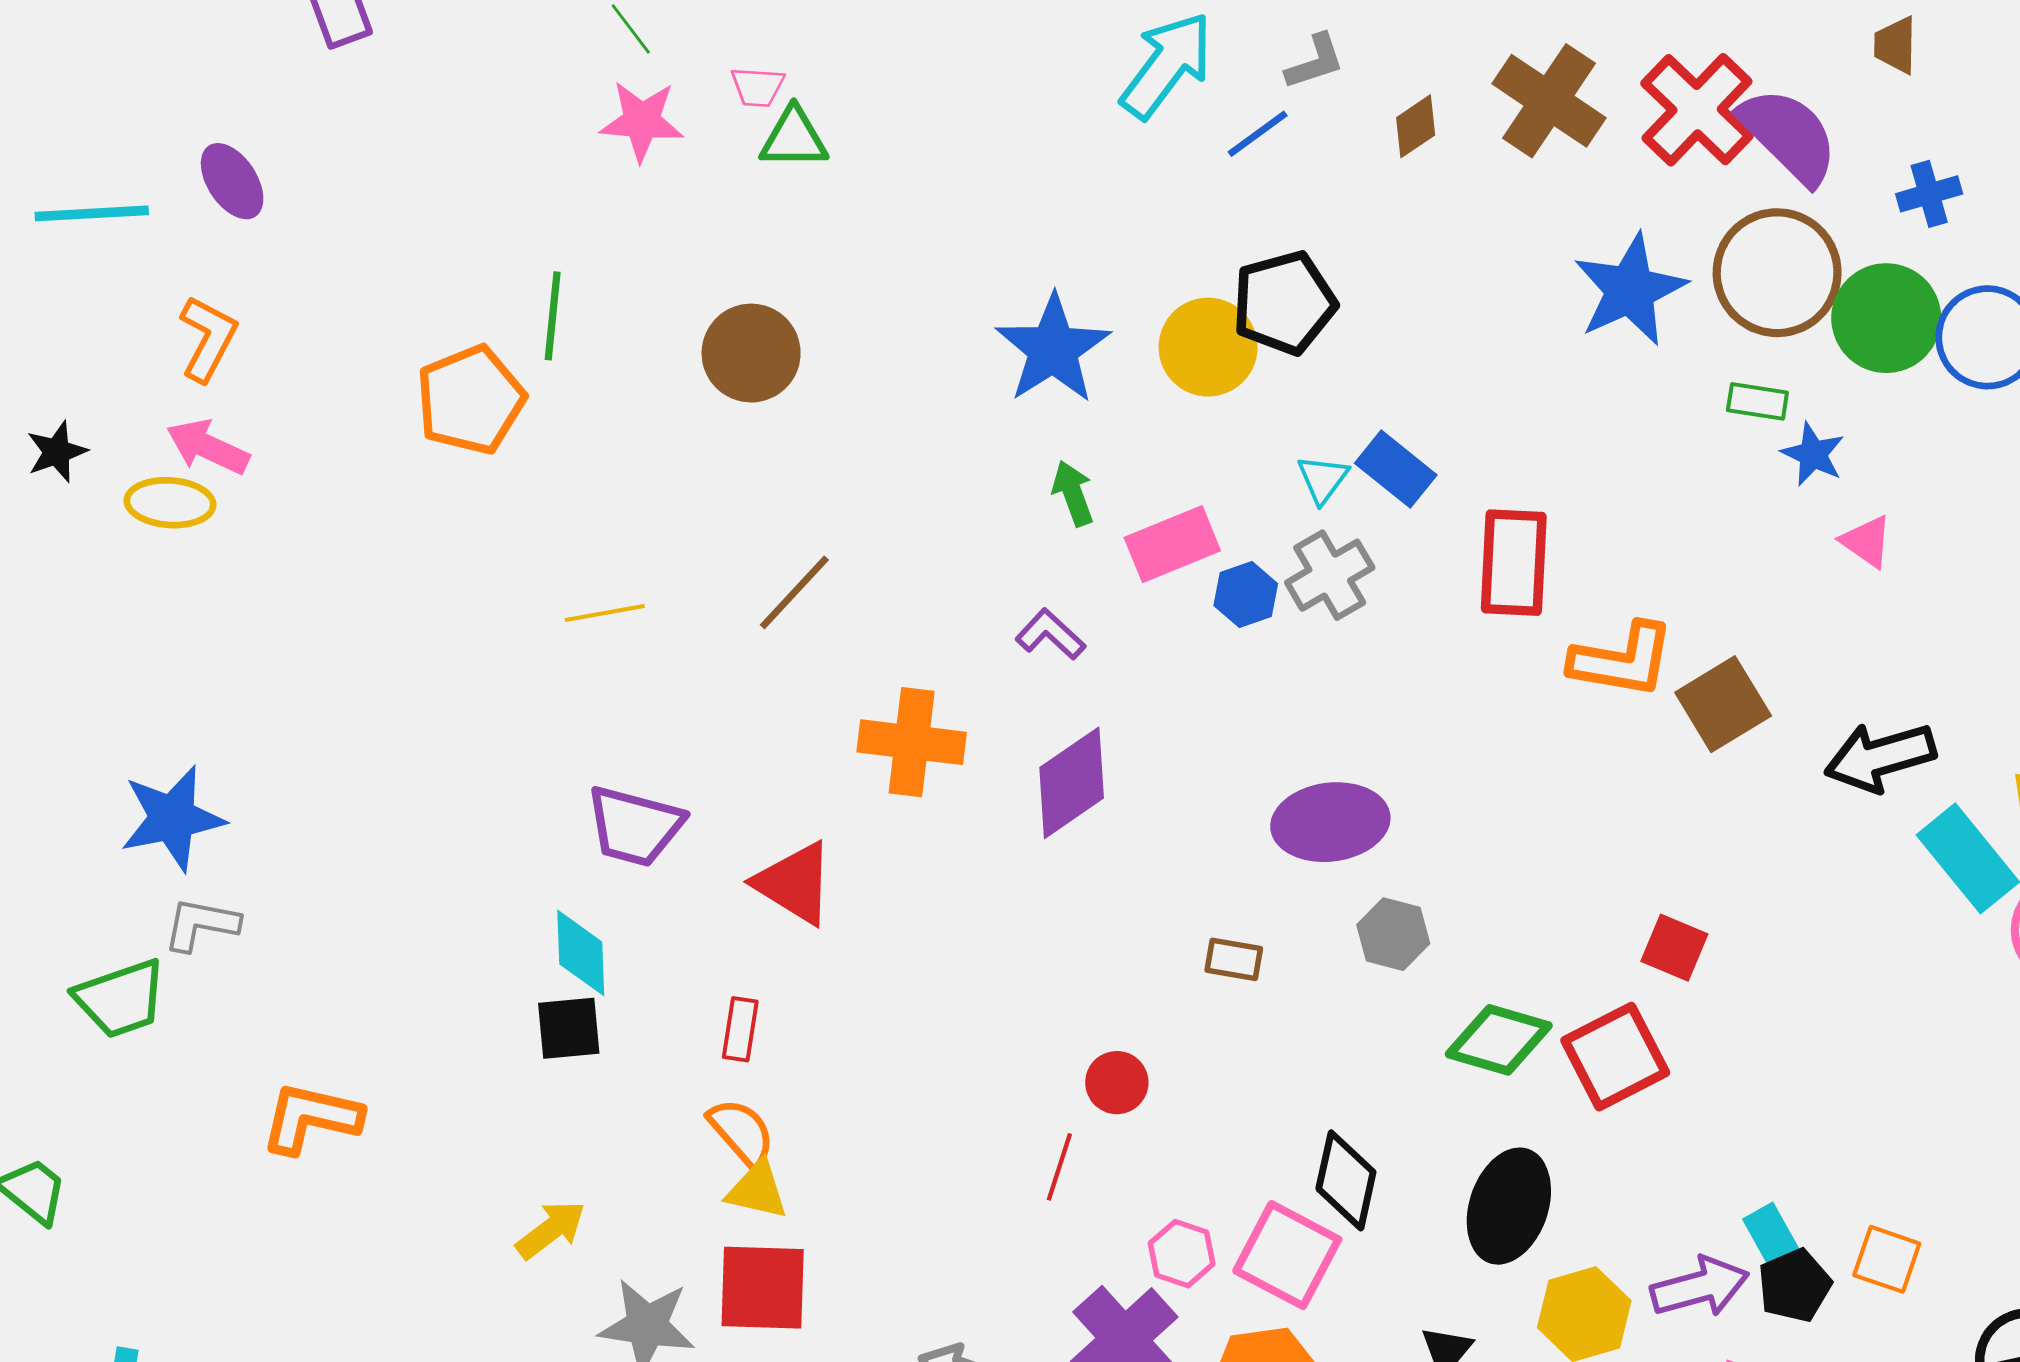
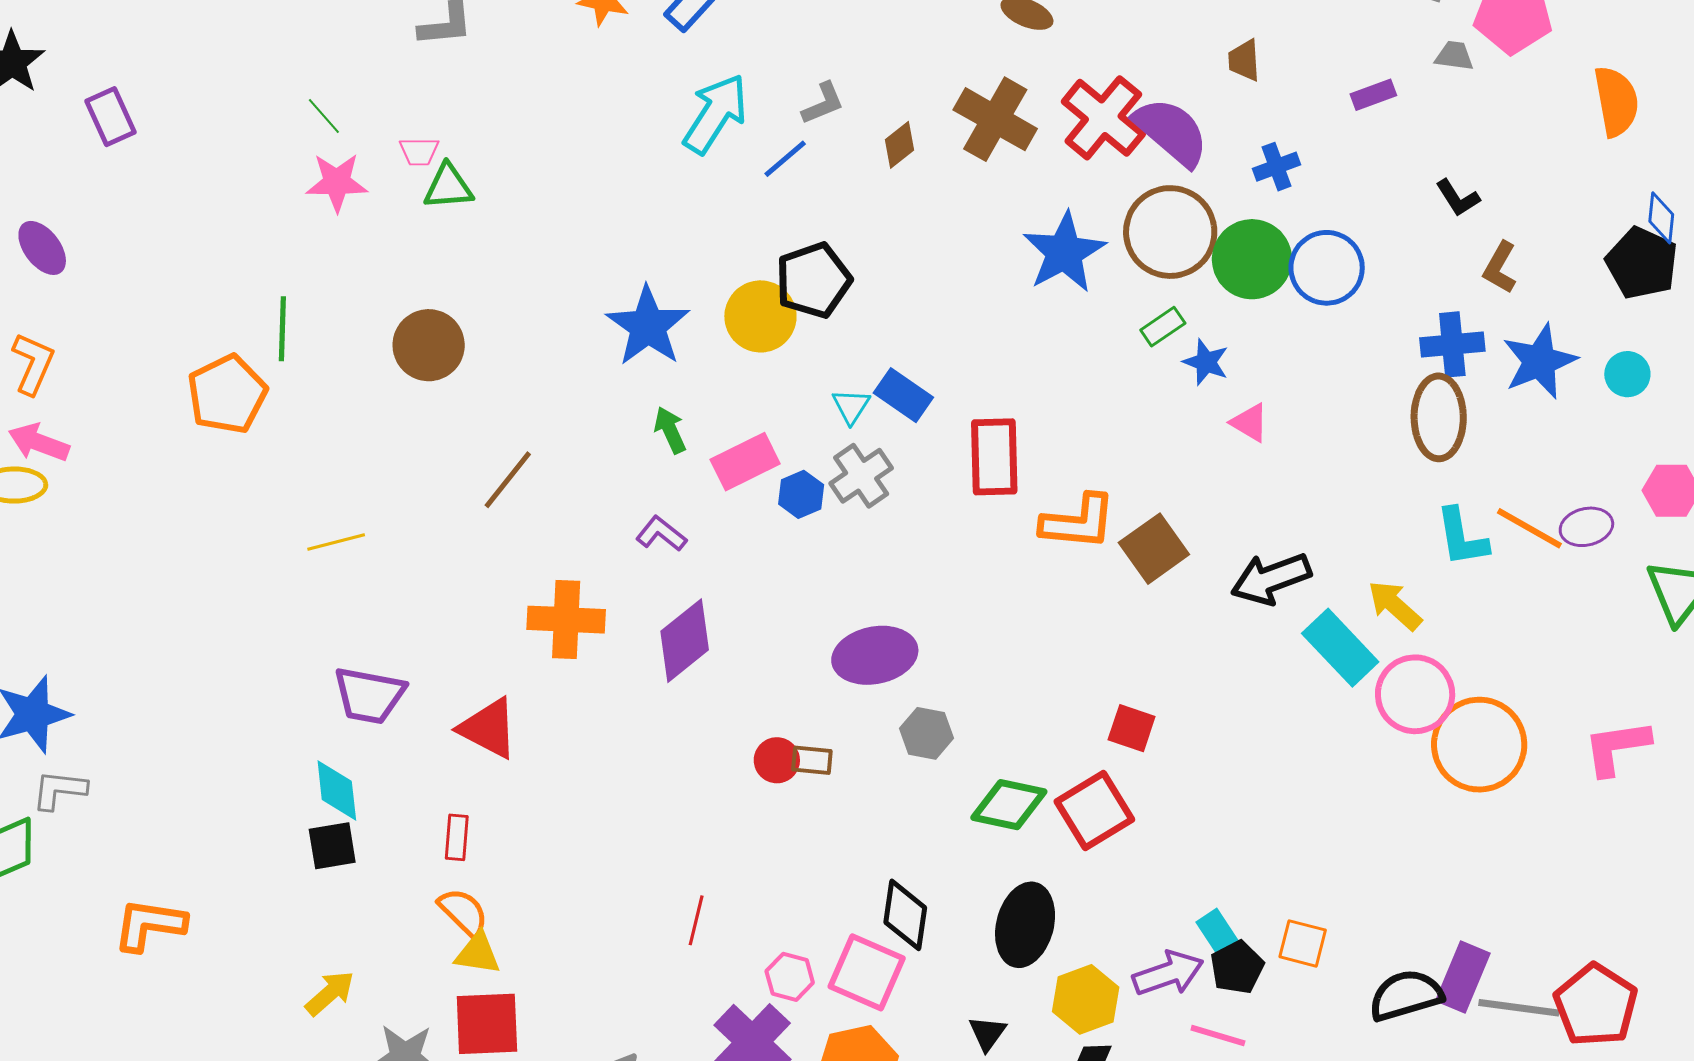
green rectangle: (1757, 401) -> (1163, 327), turned -39
brown line: (794, 592) -> (508, 480), moved
red circle: (1117, 1083) -> (777, 760), moved

